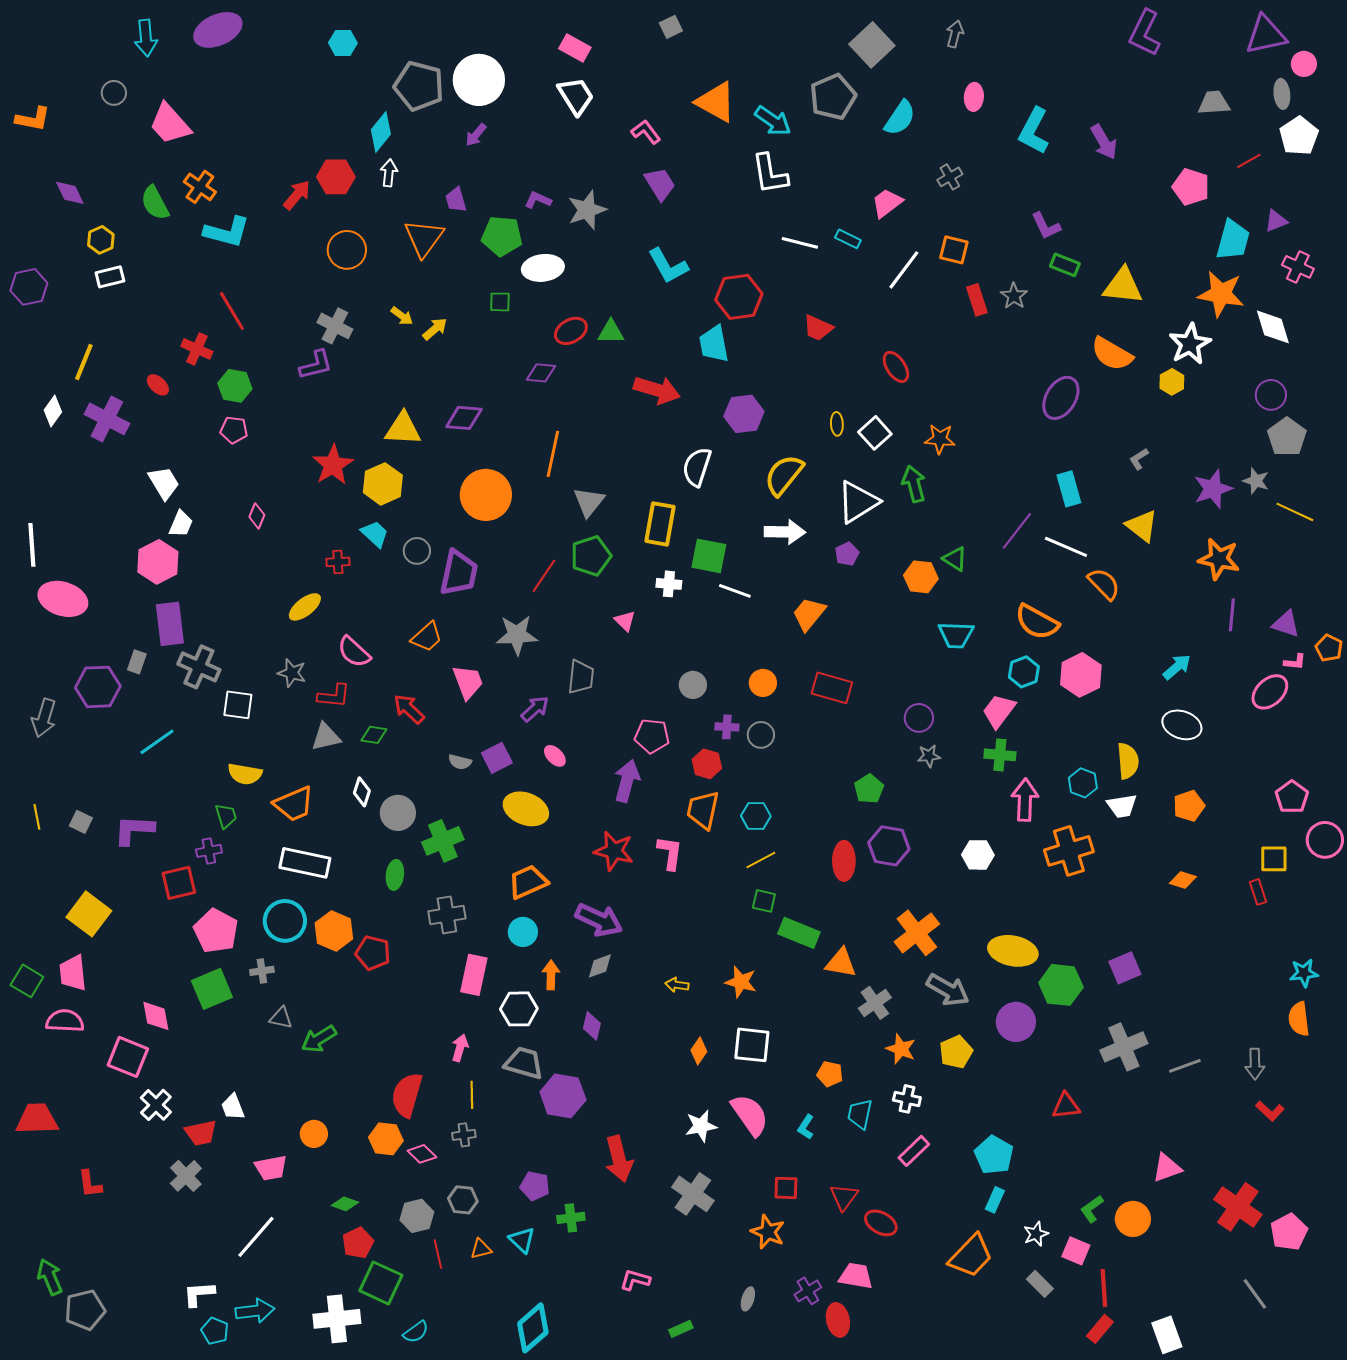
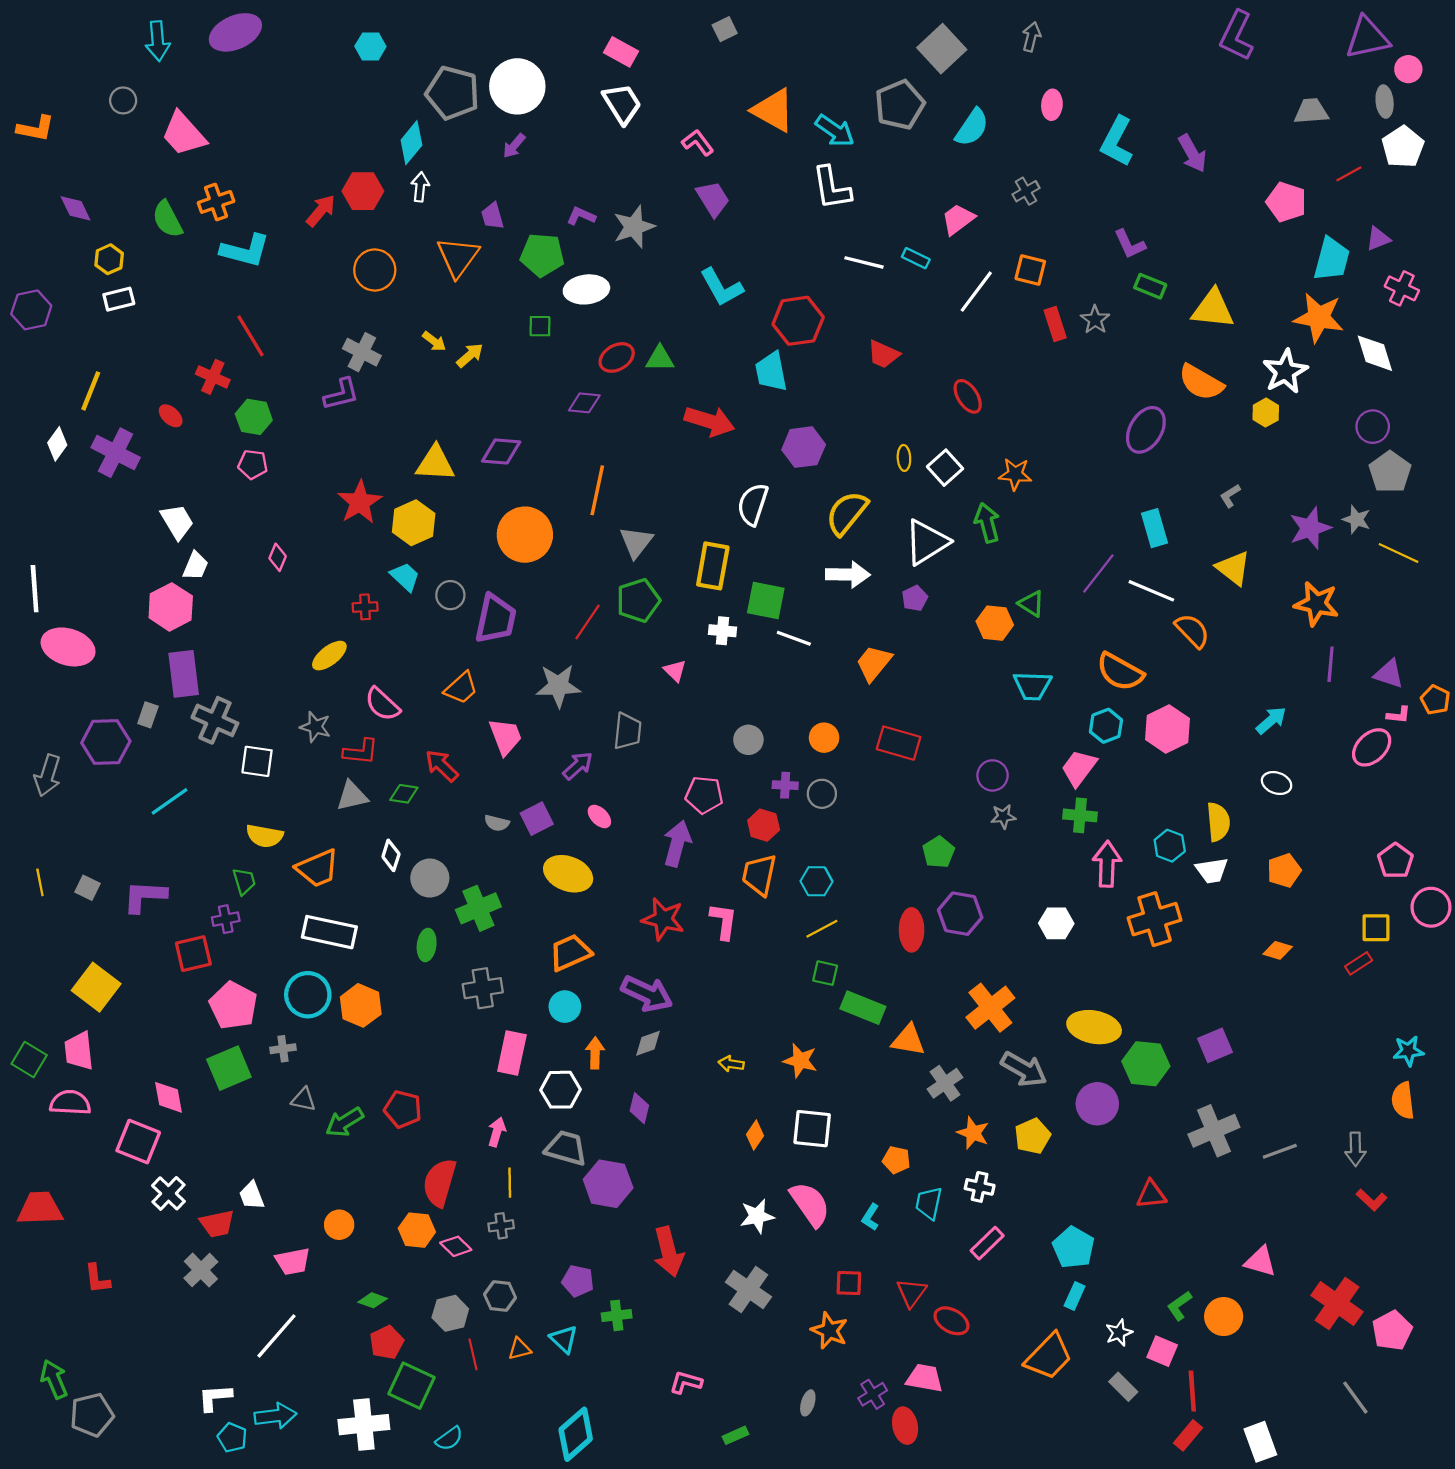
orange cross: (200, 187) -> (216, 202), turned 36
white ellipse: (1182, 725) -> (1277, 783), size x0.7
red rectangle: (1258, 892) -> (1359, 963), turned 75
red pentagon: (373, 953) -> (403, 1109), moved
pink triangle: (1167, 1168) -> (1260, 1261), turned 36

